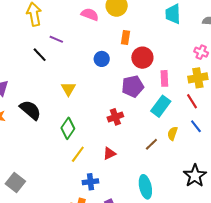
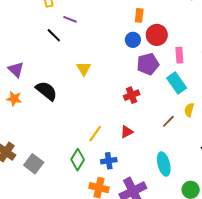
blue circle: (102, 59) -> (133, 40), moved
cyan rectangle: (161, 106) -> (177, 83), turned -70
green diamond: (68, 128) -> (78, 160), moved

